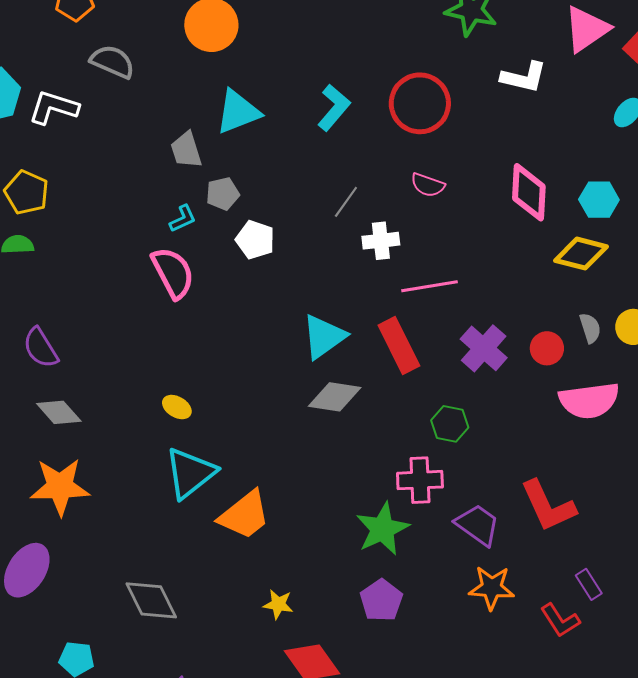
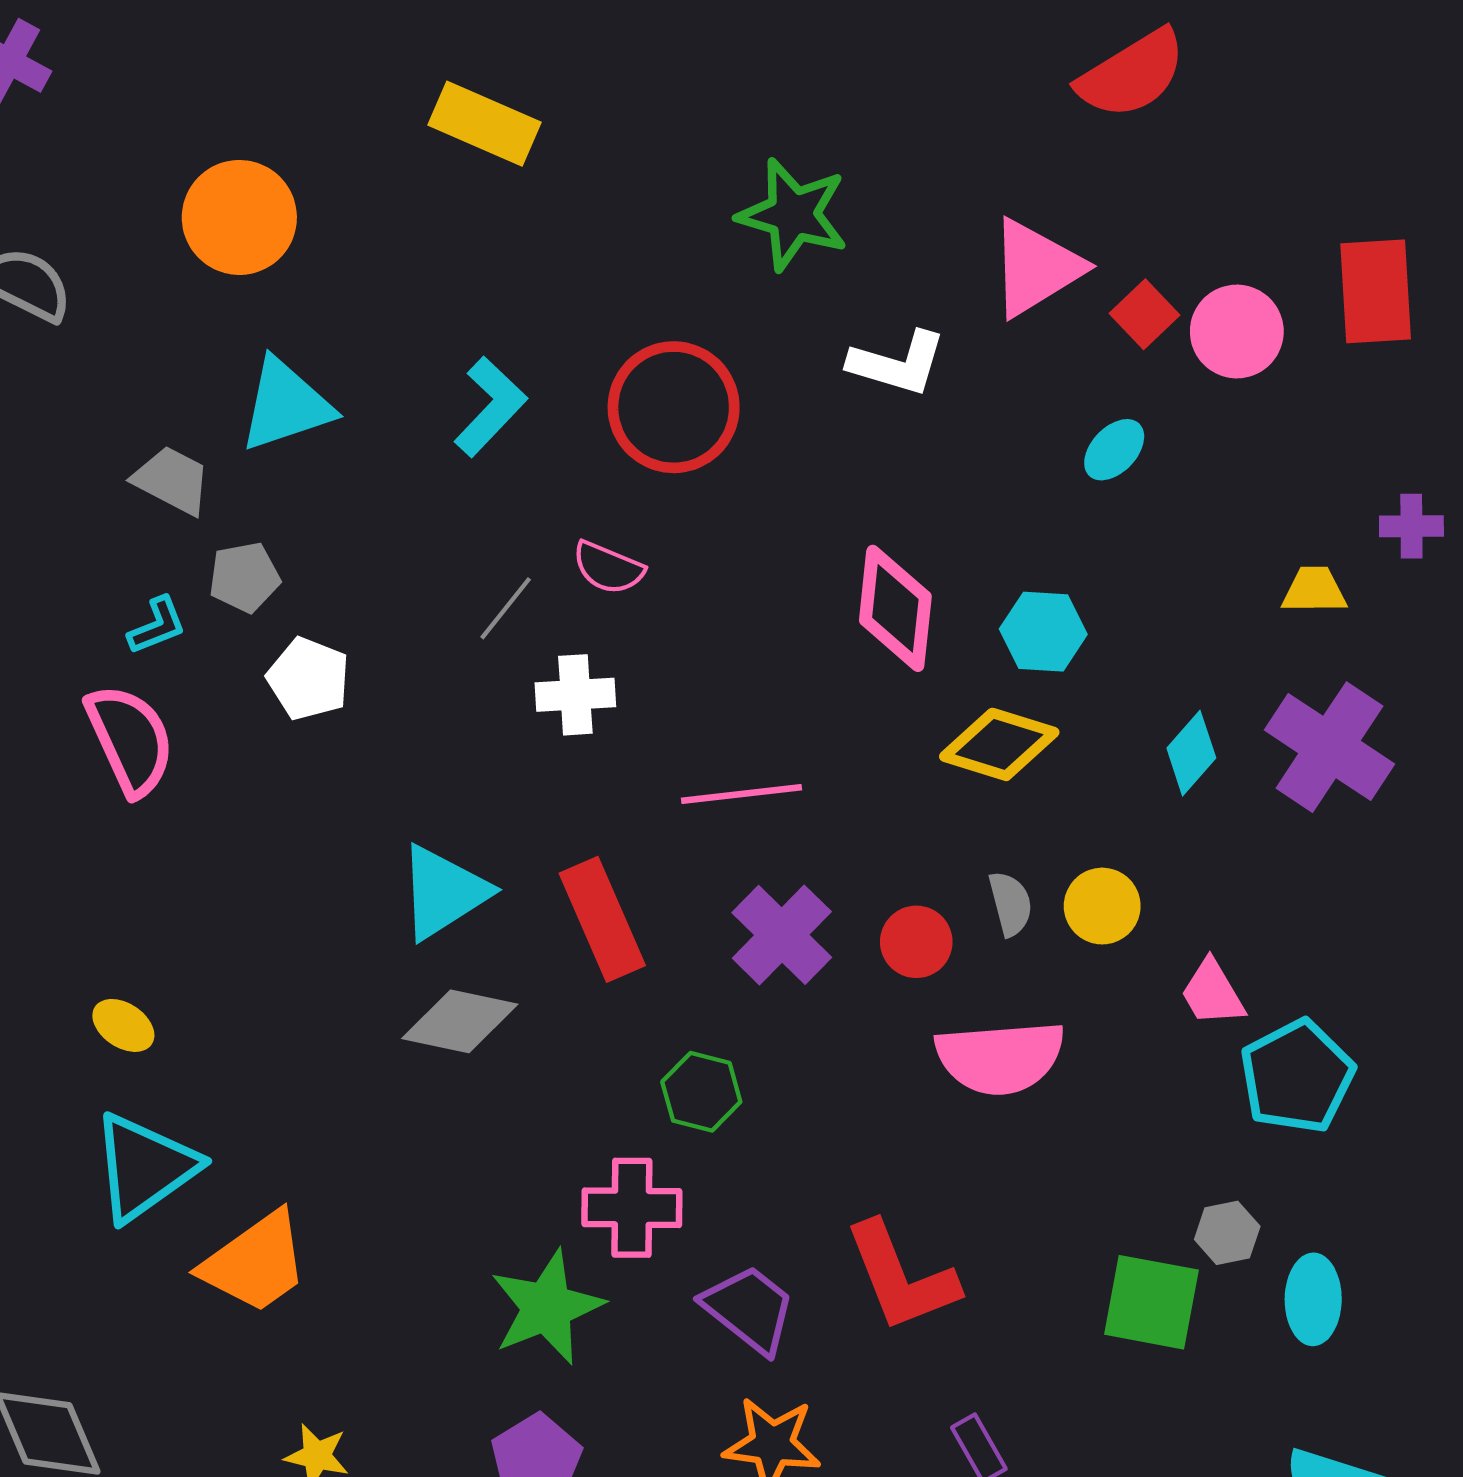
gray trapezoid: (186, 150) -> (172, 480), turned 132
pink semicircle: (428, 185) -> (608, 568), moved
pink line: (429, 286) -> (742, 794), moved

